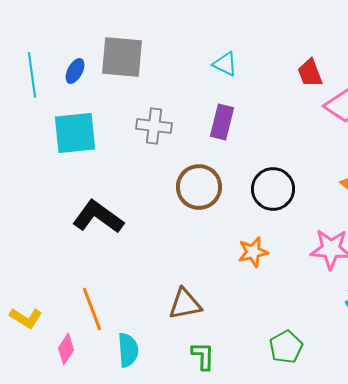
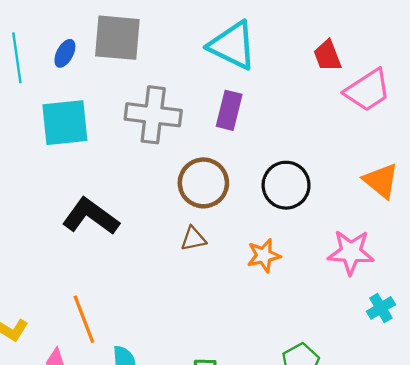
cyan triangle: (225, 64) -> (232, 46), size x1.8
gray cross: (154, 126) -> (153, 115), size x1.4
brown triangle: (185, 304) -> (193, 239), moved, size x0.7

